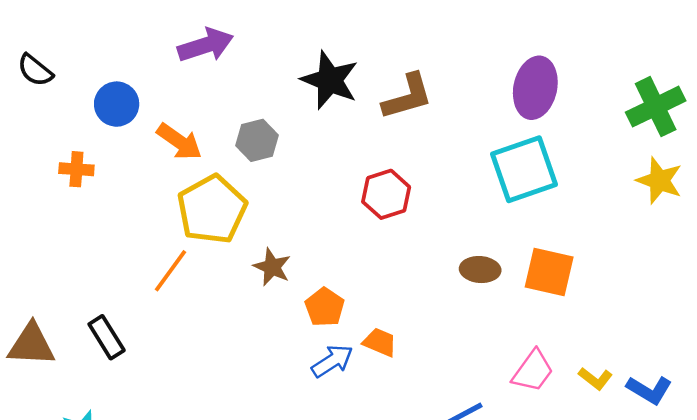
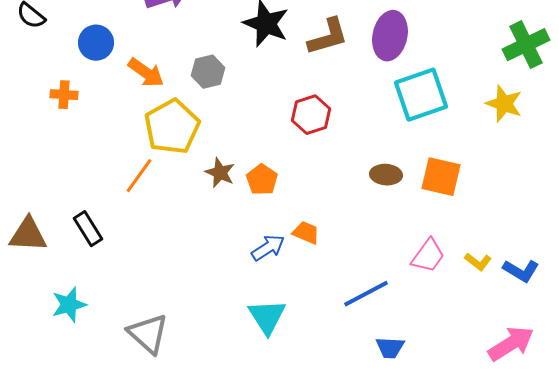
purple ellipse: (535, 88) -> (390, 36), moved
yellow star: (659, 181) -> (504, 104), moved
orange pentagon: (325, 307) -> (262, 180), moved

